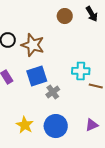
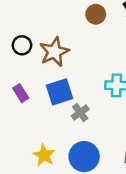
brown star: (33, 45) -> (54, 52), turned 30

